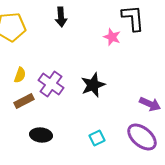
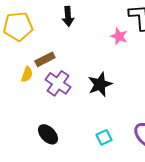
brown rectangle: (24, 101) -> (45, 59), moved
black ellipse: (41, 135) -> (48, 134), turned 40

